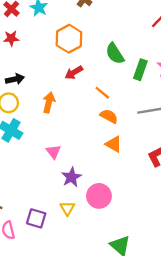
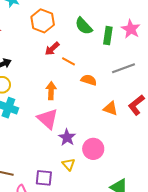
orange line: (102, 93) -> (68, 61), moved
orange arrow: (49, 103) -> (51, 91), moved
orange triangle: (114, 144) -> (110, 108), moved
pink triangle: (53, 152) -> (48, 119), size x1.6

